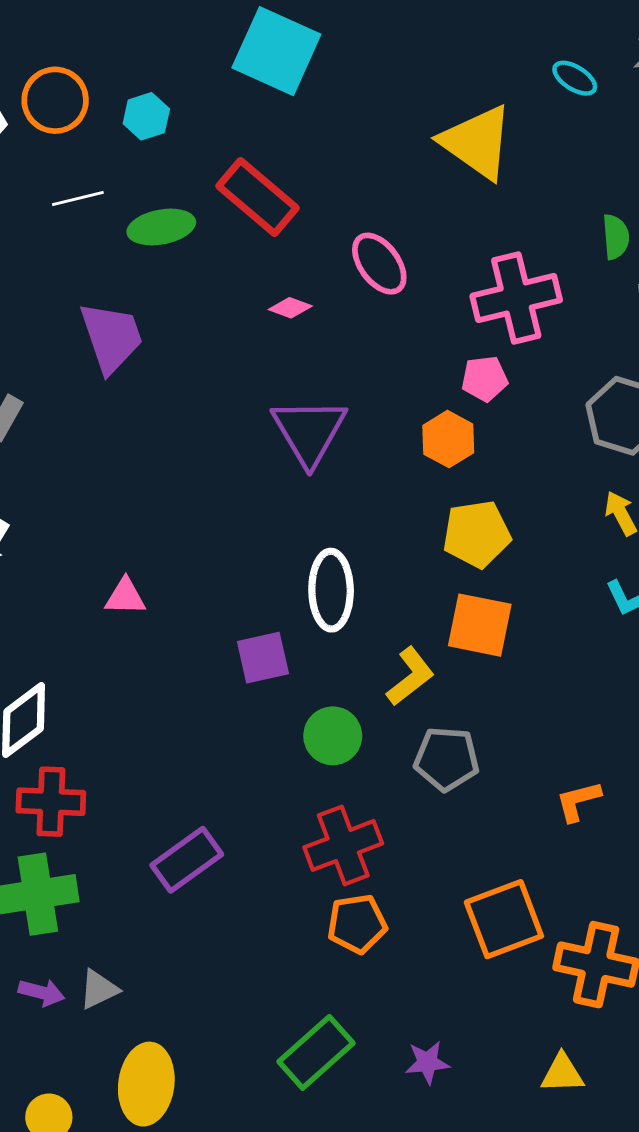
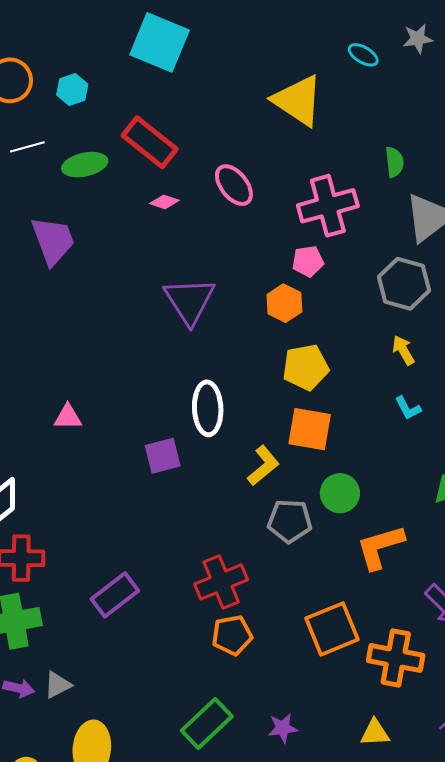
pink diamond: (290, 308) -> (164, 202), moved
green circle: (333, 736) -> (340, 493), moved
orange L-shape: (578, 801) -> (380, 547), size x1.6

